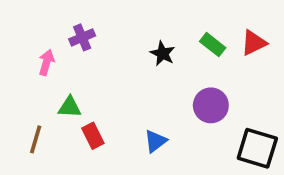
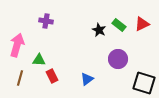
purple cross: (82, 37) -> (46, 21), turned 32
black star: (163, 54) -> (99, 30), moved
pink arrow: (46, 62) -> (17, 45), moved, size x1.6

